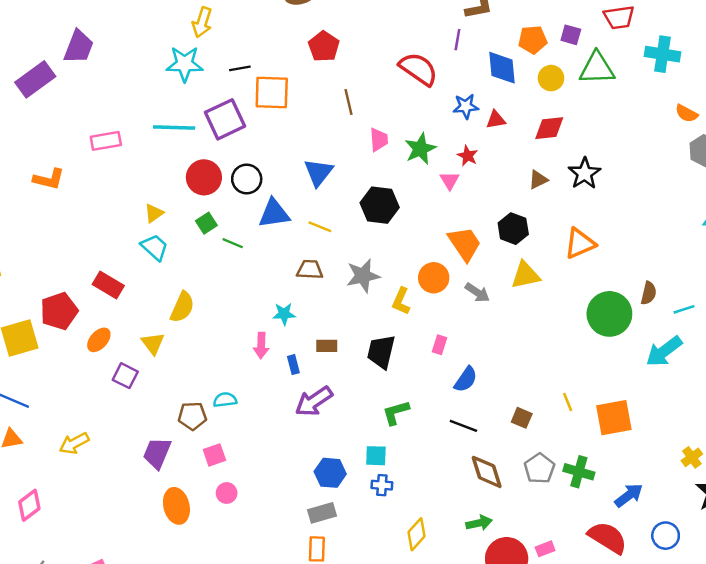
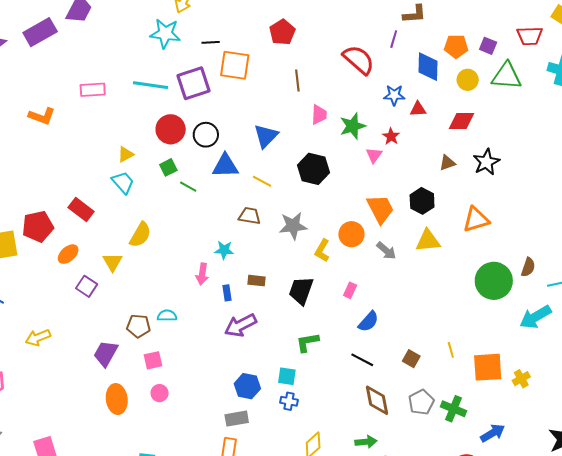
yellow cross: (692, 457) -> (521, 379), moved

